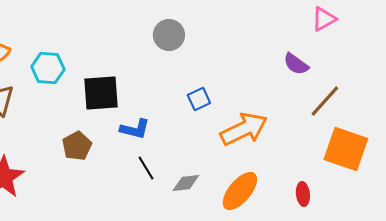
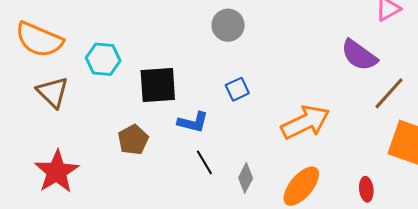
purple semicircle: (296, 64) -> (359, 55), size x1.4
blue square: (199, 99) -> (237, 89), moved
gray diamond: (186, 183) -> (246, 178), turned -56

